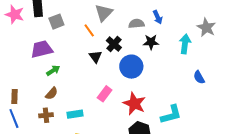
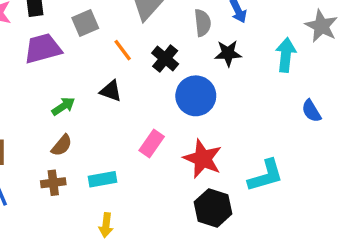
gray square: (56, 22) -> (85, 23), moved
gray semicircle: (136, 24) -> (202, 23), turned 91
orange line: (89, 30) -> (123, 50), moved
purple trapezoid: (42, 49) -> (43, 49), moved
black triangle: (96, 57) -> (111, 91), moved, turned -32

